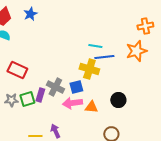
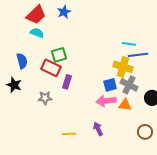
gray cross: (55, 87) -> (129, 85), moved
purple rectangle: (40, 95) -> (67, 82), moved
green square: (27, 99) -> (59, 55), moved
purple arrow: (55, 131) -> (98, 129), moved

